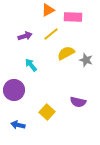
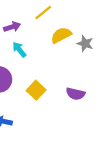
purple arrow: (25, 36) -> (12, 27), moved
yellow square: (47, 112) -> (36, 90), moved

